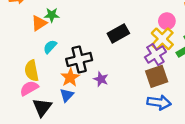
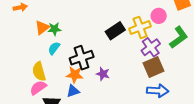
green star: (52, 15) -> (54, 29), moved
yellow cross: (162, 39) -> (140, 27), moved, turned 30
orange star: (70, 77) -> (75, 75), turned -30
blue triangle: (67, 95) -> (73, 91), turned 32

